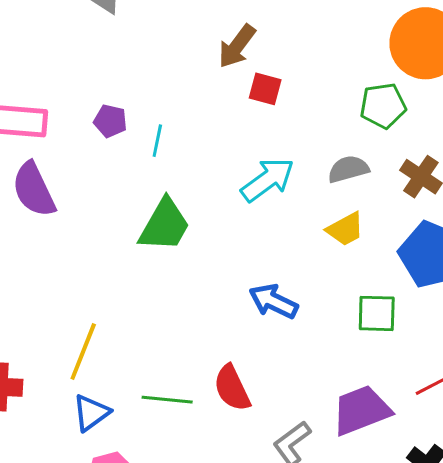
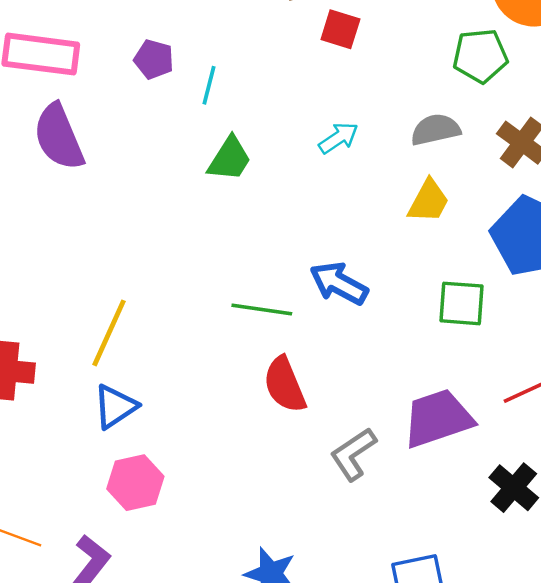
cyan arrow: (268, 180) -> (338, 138), size x0.6
green trapezoid: (165, 225) -> (230, 159), moved, size x0.7
yellow trapezoid: (345, 229) -> (429, 201), turned -36
green line: (167, 400) -> (262, 310), moved

